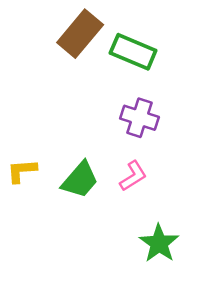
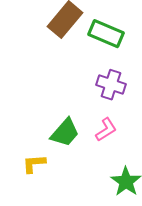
yellow L-shape: (22, 171) -> (34, 164), moved

